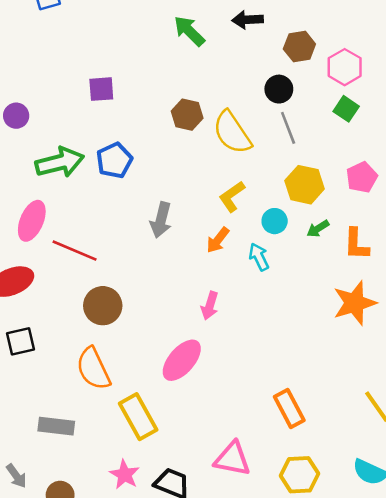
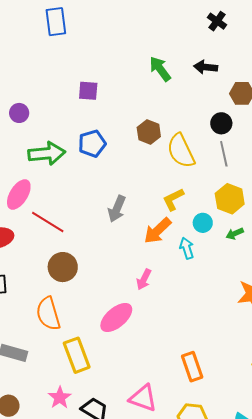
purple square: (101, 89) -> (88, 91), moved
blue pentagon: (114, 160) -> (92, 144), moved
orange arrow: (218, 240) -> (158, 231), size x1.4

